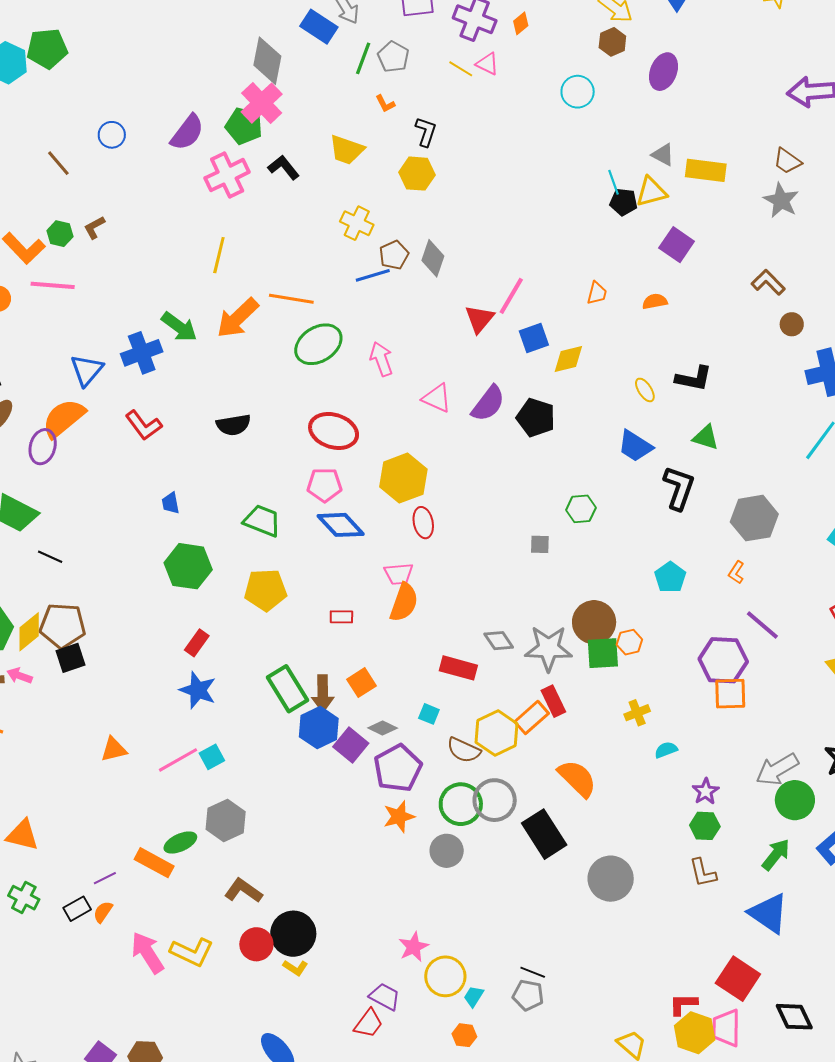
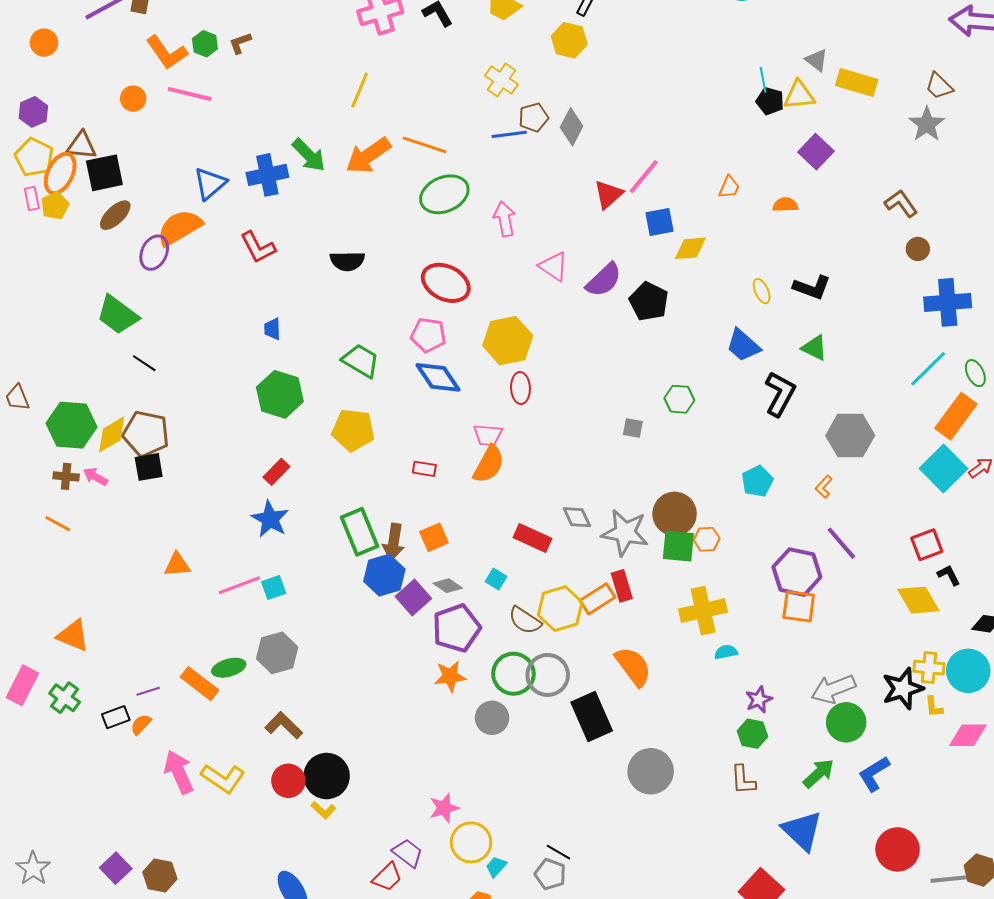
yellow cross: (637, 713) -> (703, 611), size x1.8

